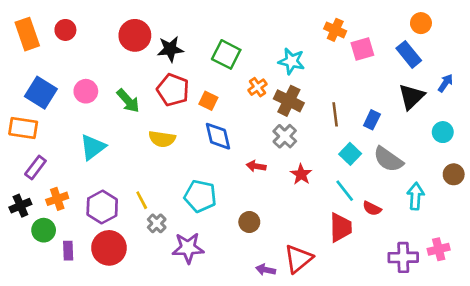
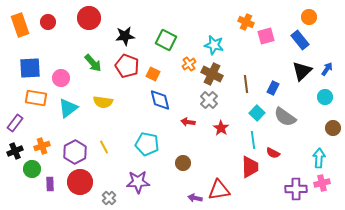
red circle: (135, 35) -> (89, 18), moved
blue arrow: (445, 83) -> (327, 69), moved
pink circle: (86, 91) -> (61, 78), moved
blue square: (41, 93) -> (30, 68), turned -35
green arrow: (128, 101) -> (93, 63), moved
orange rectangle: (23, 128) -> (36, 98), moved
yellow semicircle: (162, 139) -> (103, 102), moved
purple rectangle: (35, 168) -> (15, 123), moved
cyan line: (345, 191) -> (253, 140), turned 30
cyan arrow: (416, 196) -> (319, 158), moved
gray cross: (157, 223) -> (109, 198), moved
red triangle: (298, 259) -> (219, 190), turned 30

